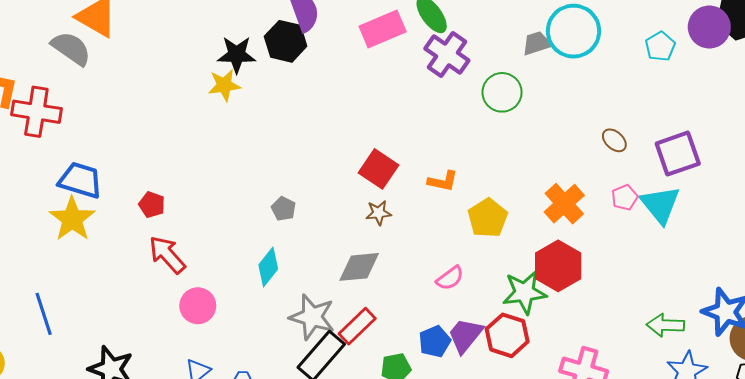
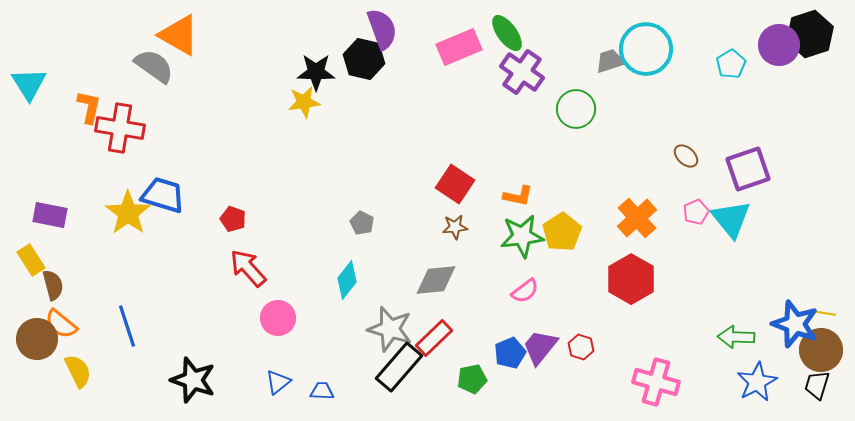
yellow star: (72, 219) -> (128, 213), moved
green star: (524, 292) -> (522, 236), moved
red hexagon: (507, 335) -> (581, 347), size x0.6

